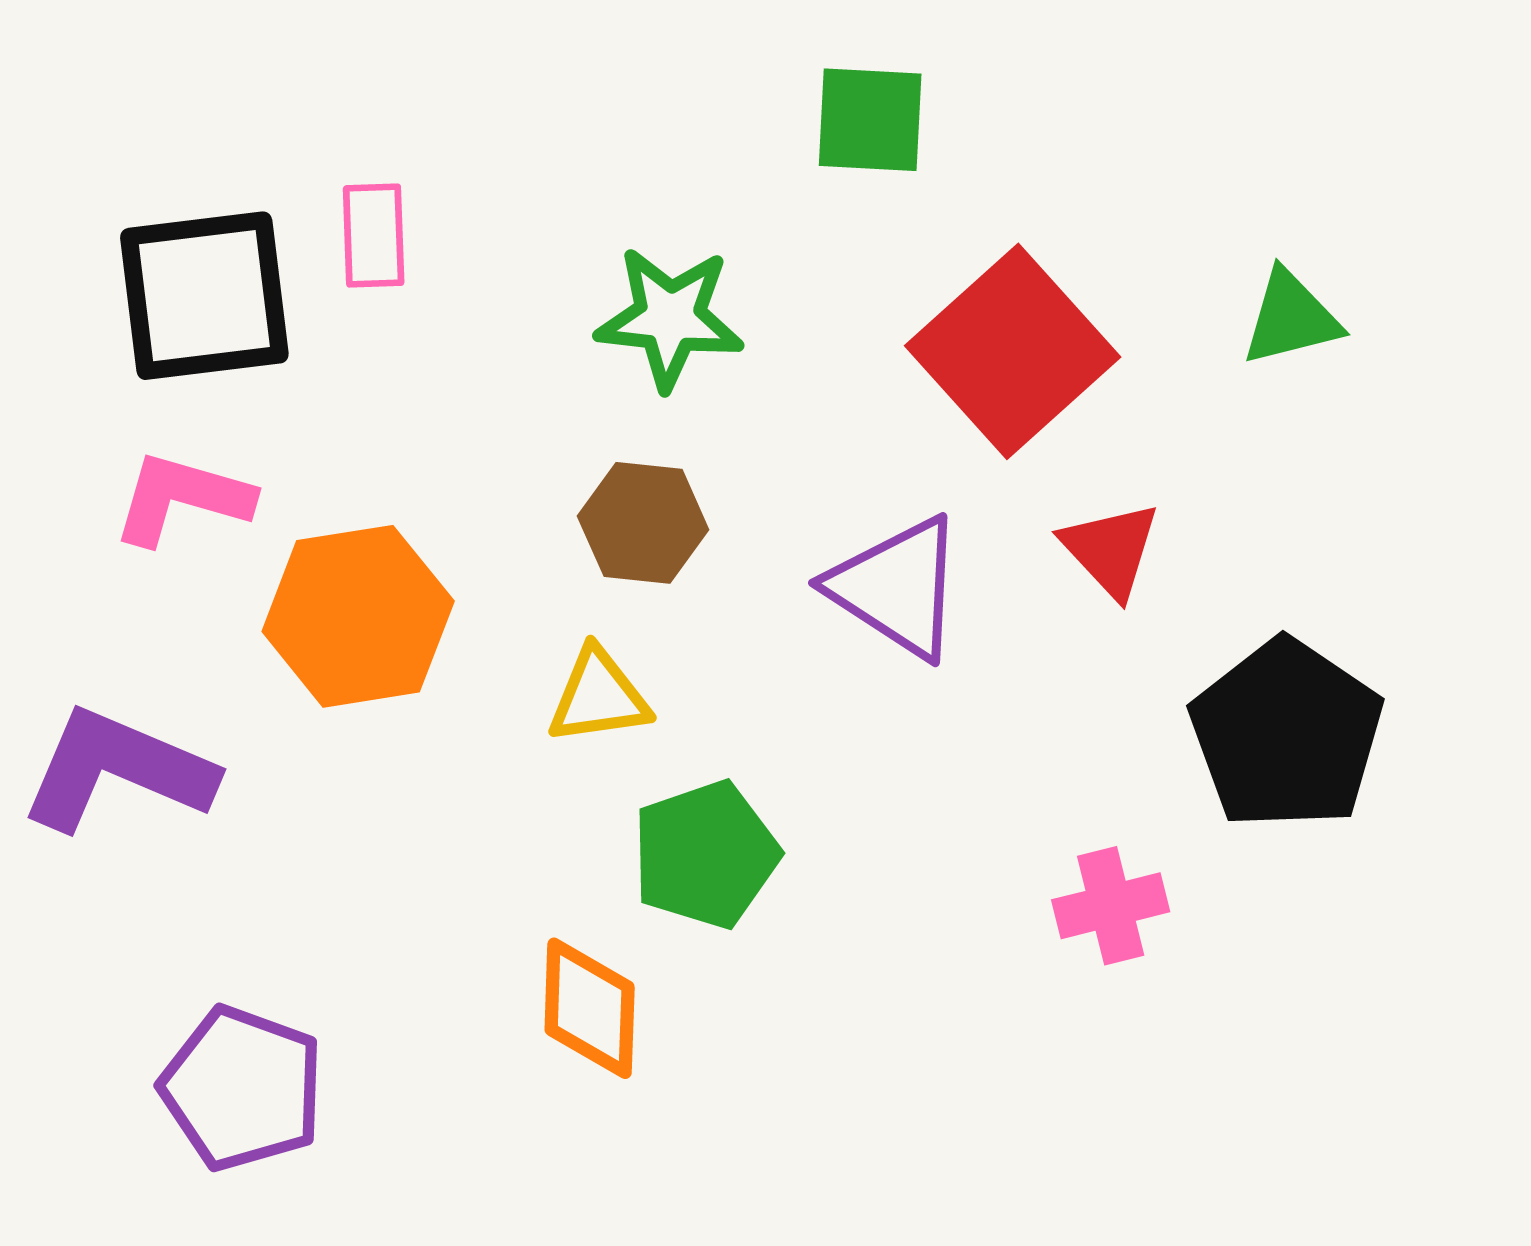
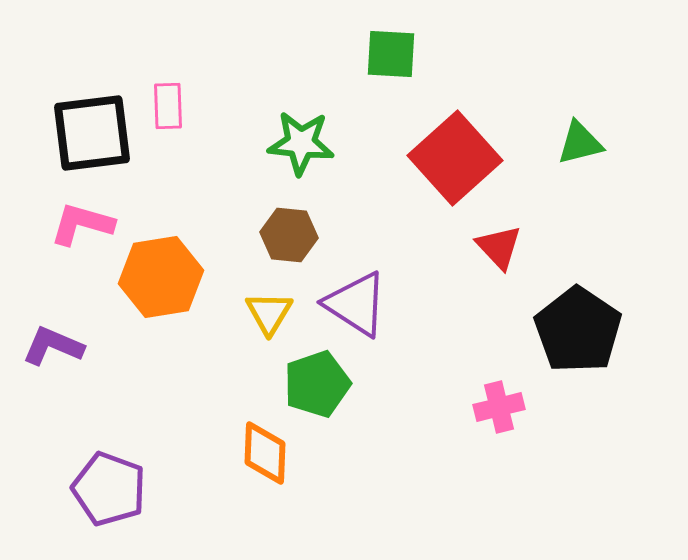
purple triangle: (897, 587) -> (356, 304), moved
yellow triangle: (599, 696) -> (269, 313), turned -51
purple L-shape: (118, 770) -> (53, 346), size x0.7

